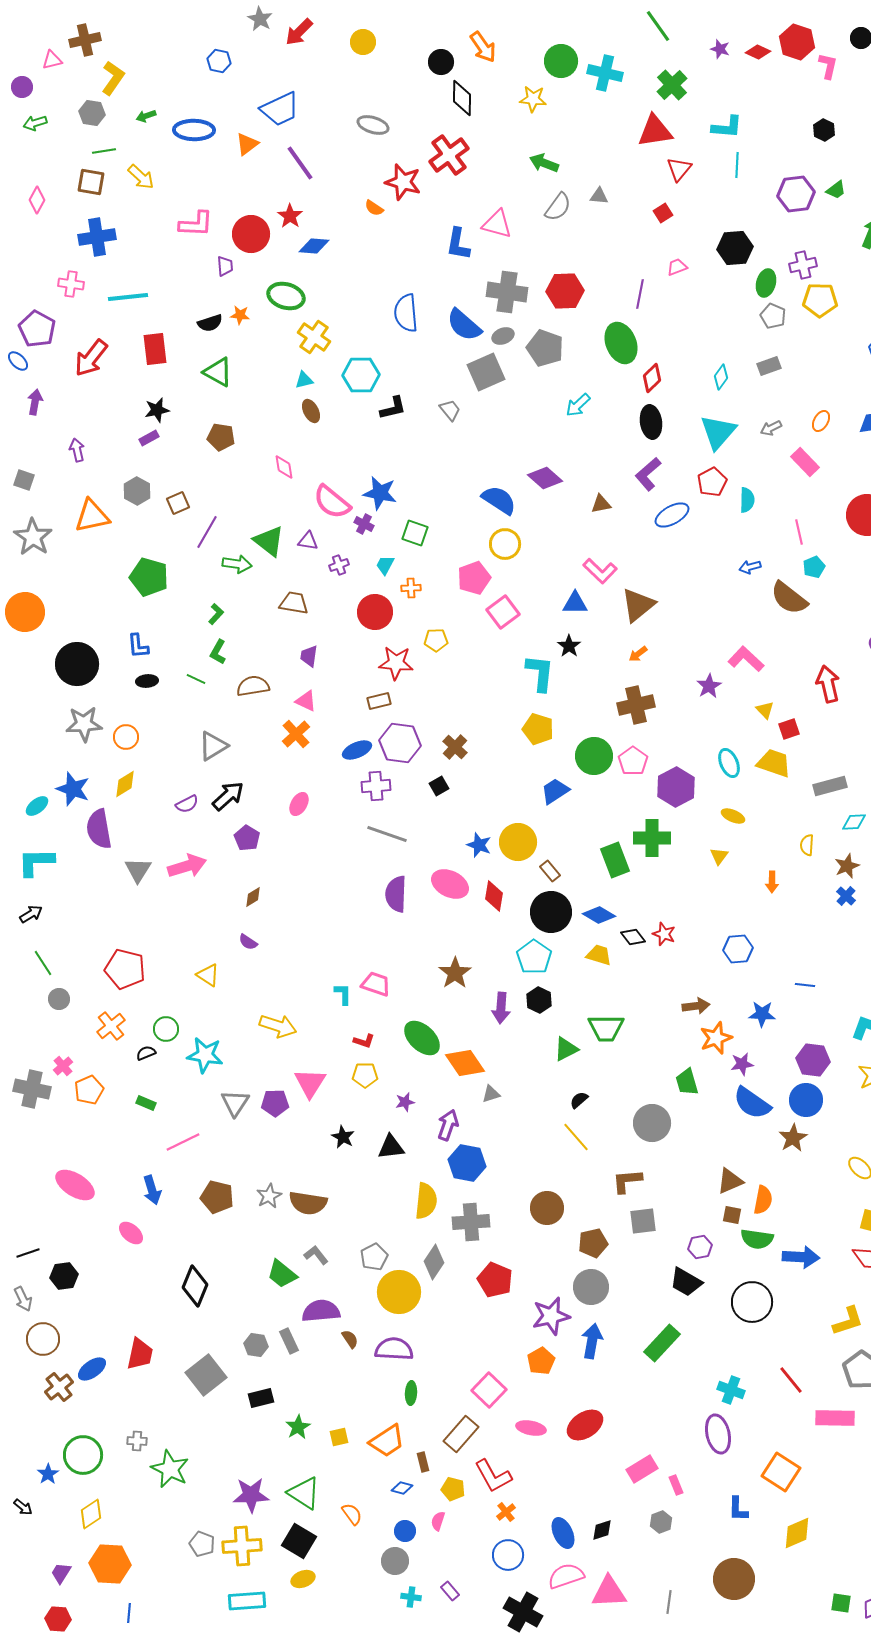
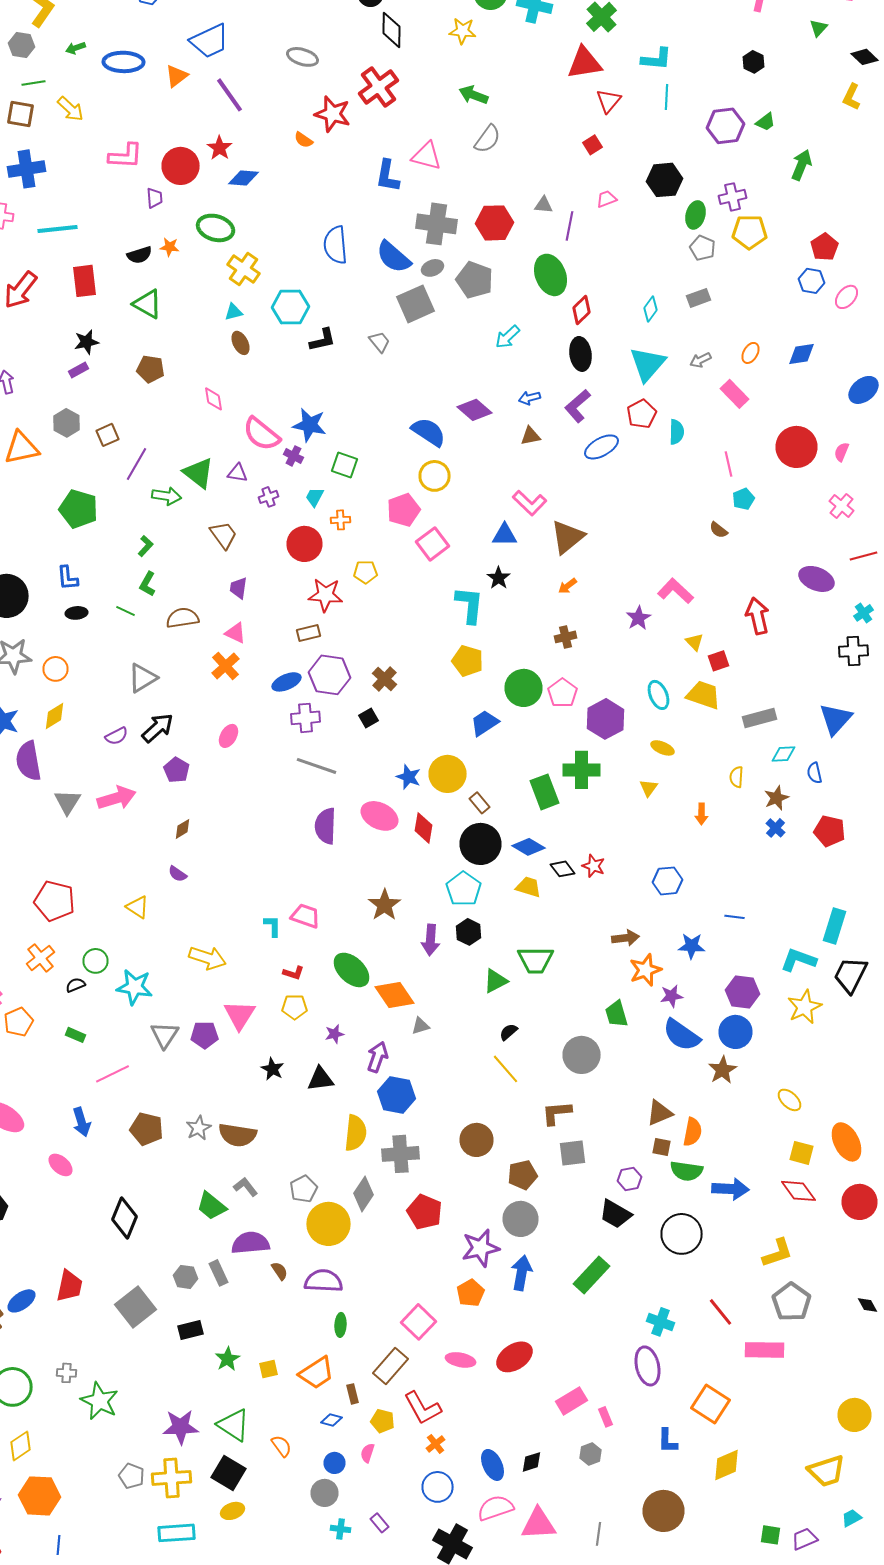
gray triangle: (599, 196) -> (544, 205), moved
blue arrow: (750, 567) -> (530, 398), moved
brown semicircle: (789, 598) -> (718, 530), size x0.5
brown trapezoid: (294, 603) -> (224, 535), turned 44
brown cross: (636, 705) -> (566, 637), size x0.6

